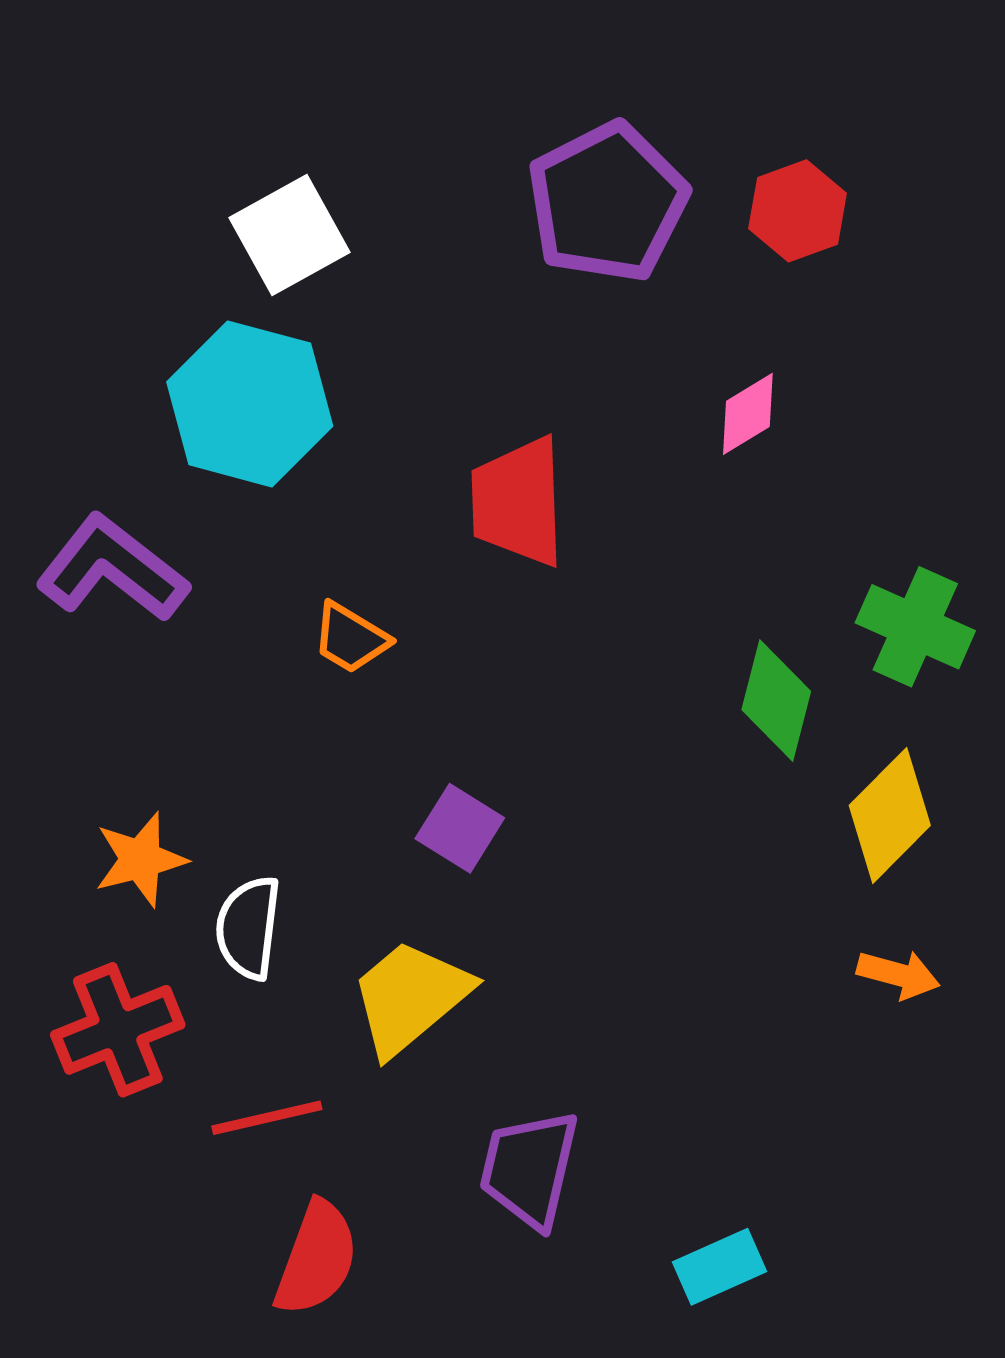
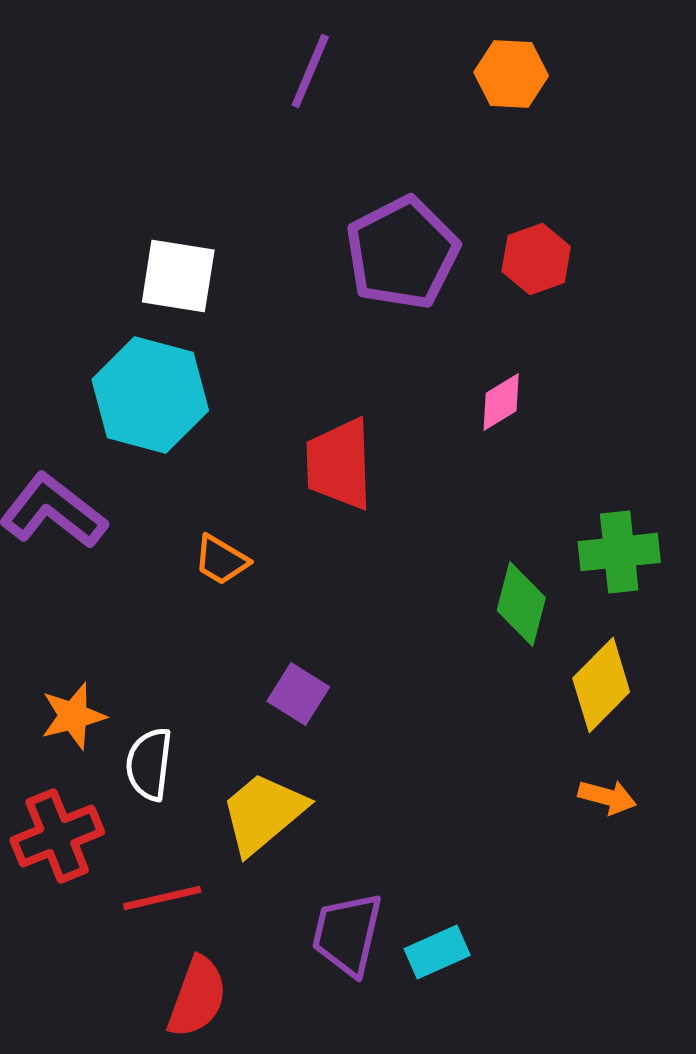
white square: (289, 235) -> (178, 276), turned 38
green cross: (915, 627) -> (619, 552), turned -30
cyan rectangle: (719, 1267) -> (437, 952), moved

